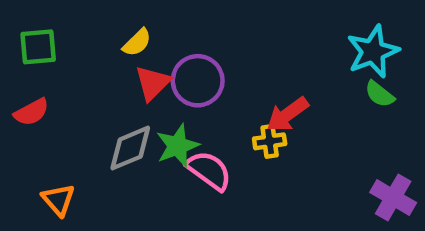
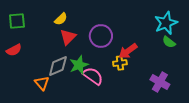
purple circle: (198, 81) -> (101, 36), moved
purple cross: (393, 197) -> (160, 82), moved
orange triangle: (58, 200) -> (42, 83), moved

